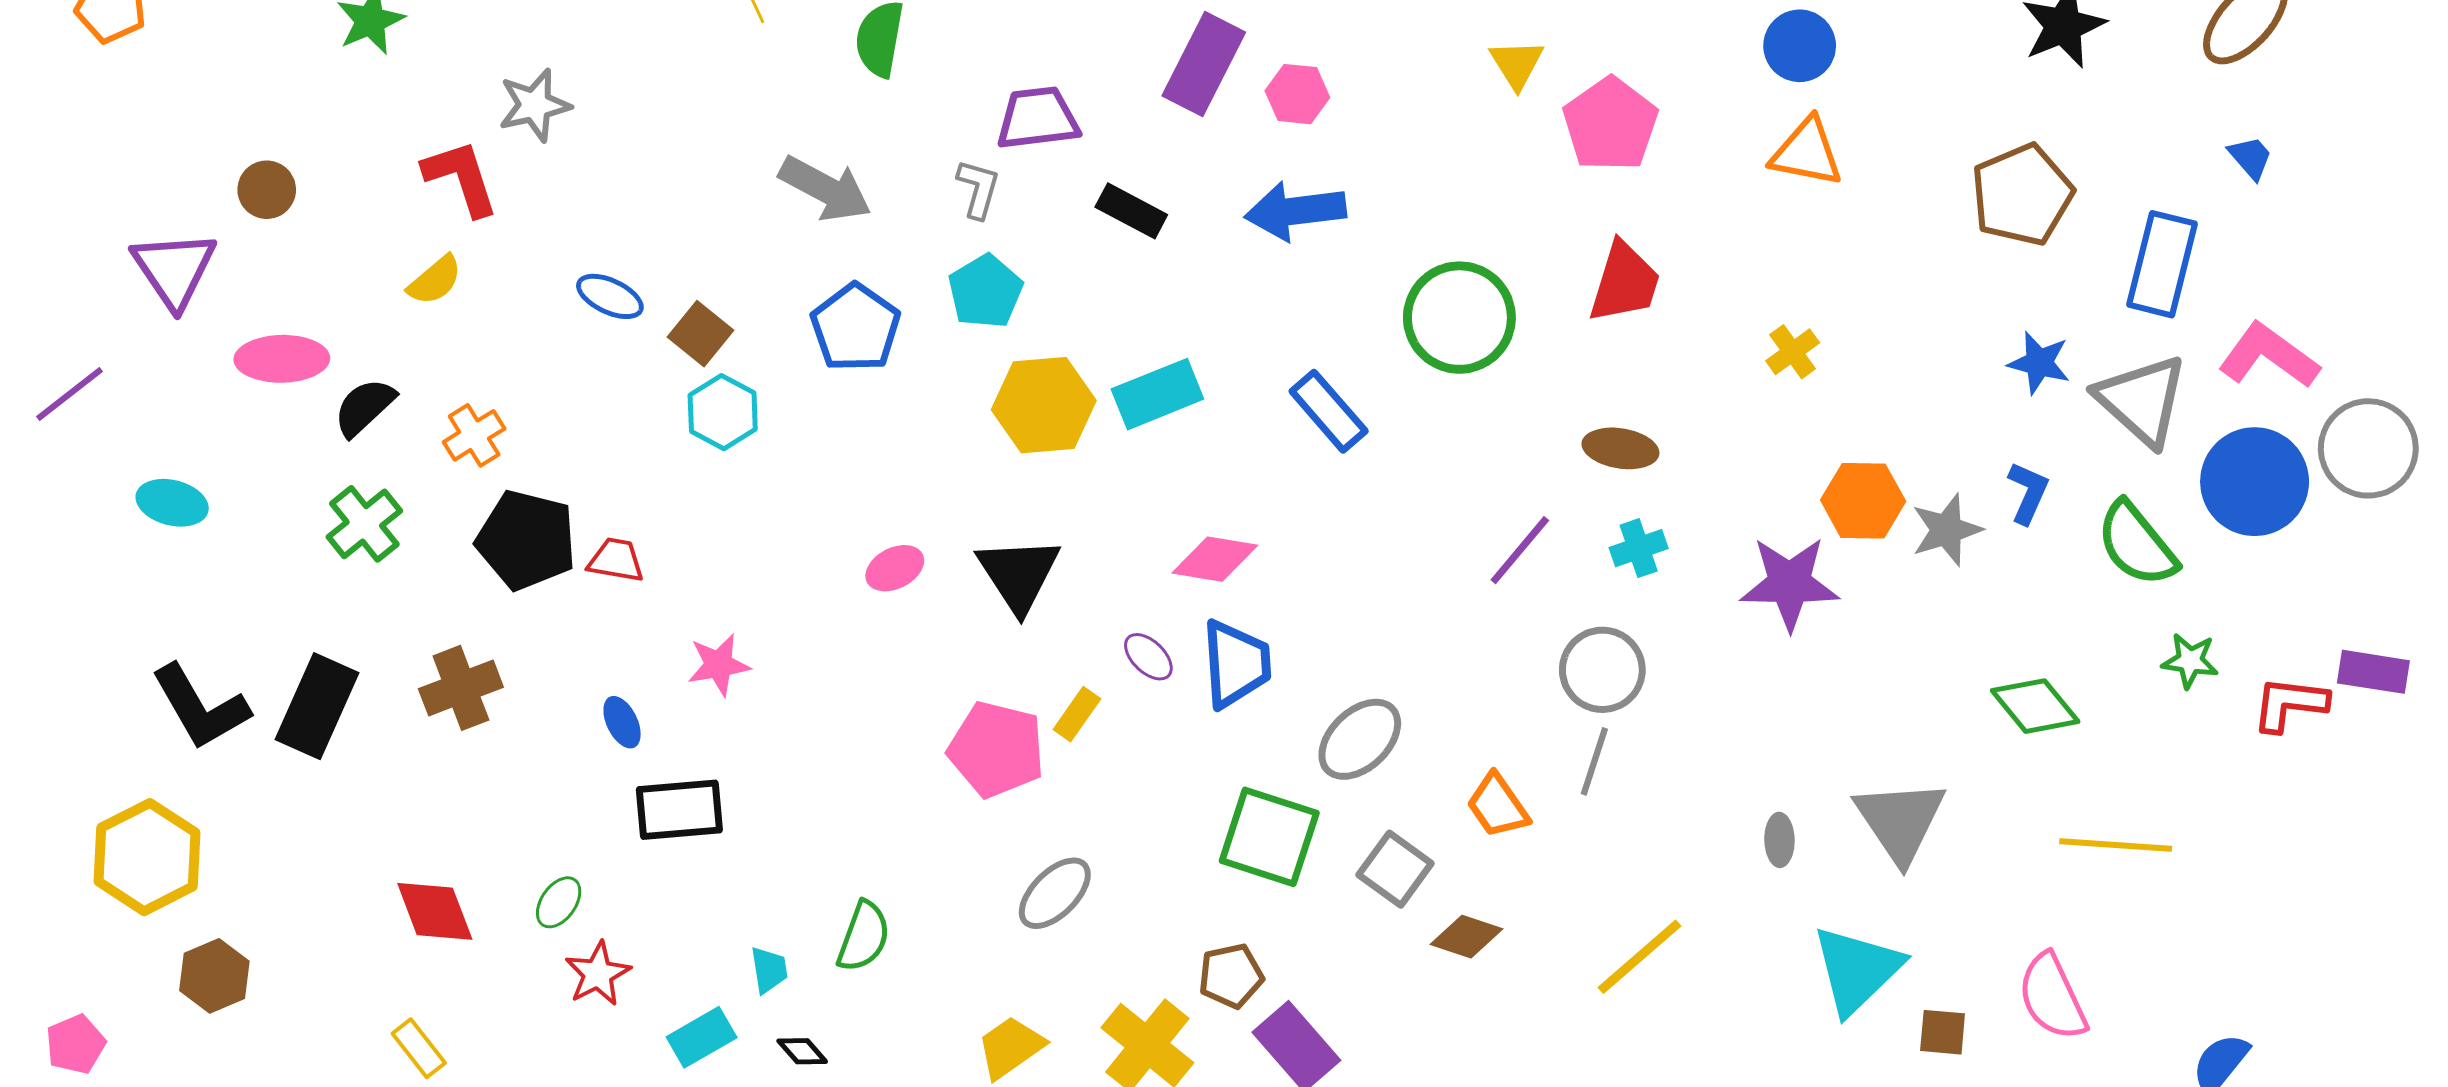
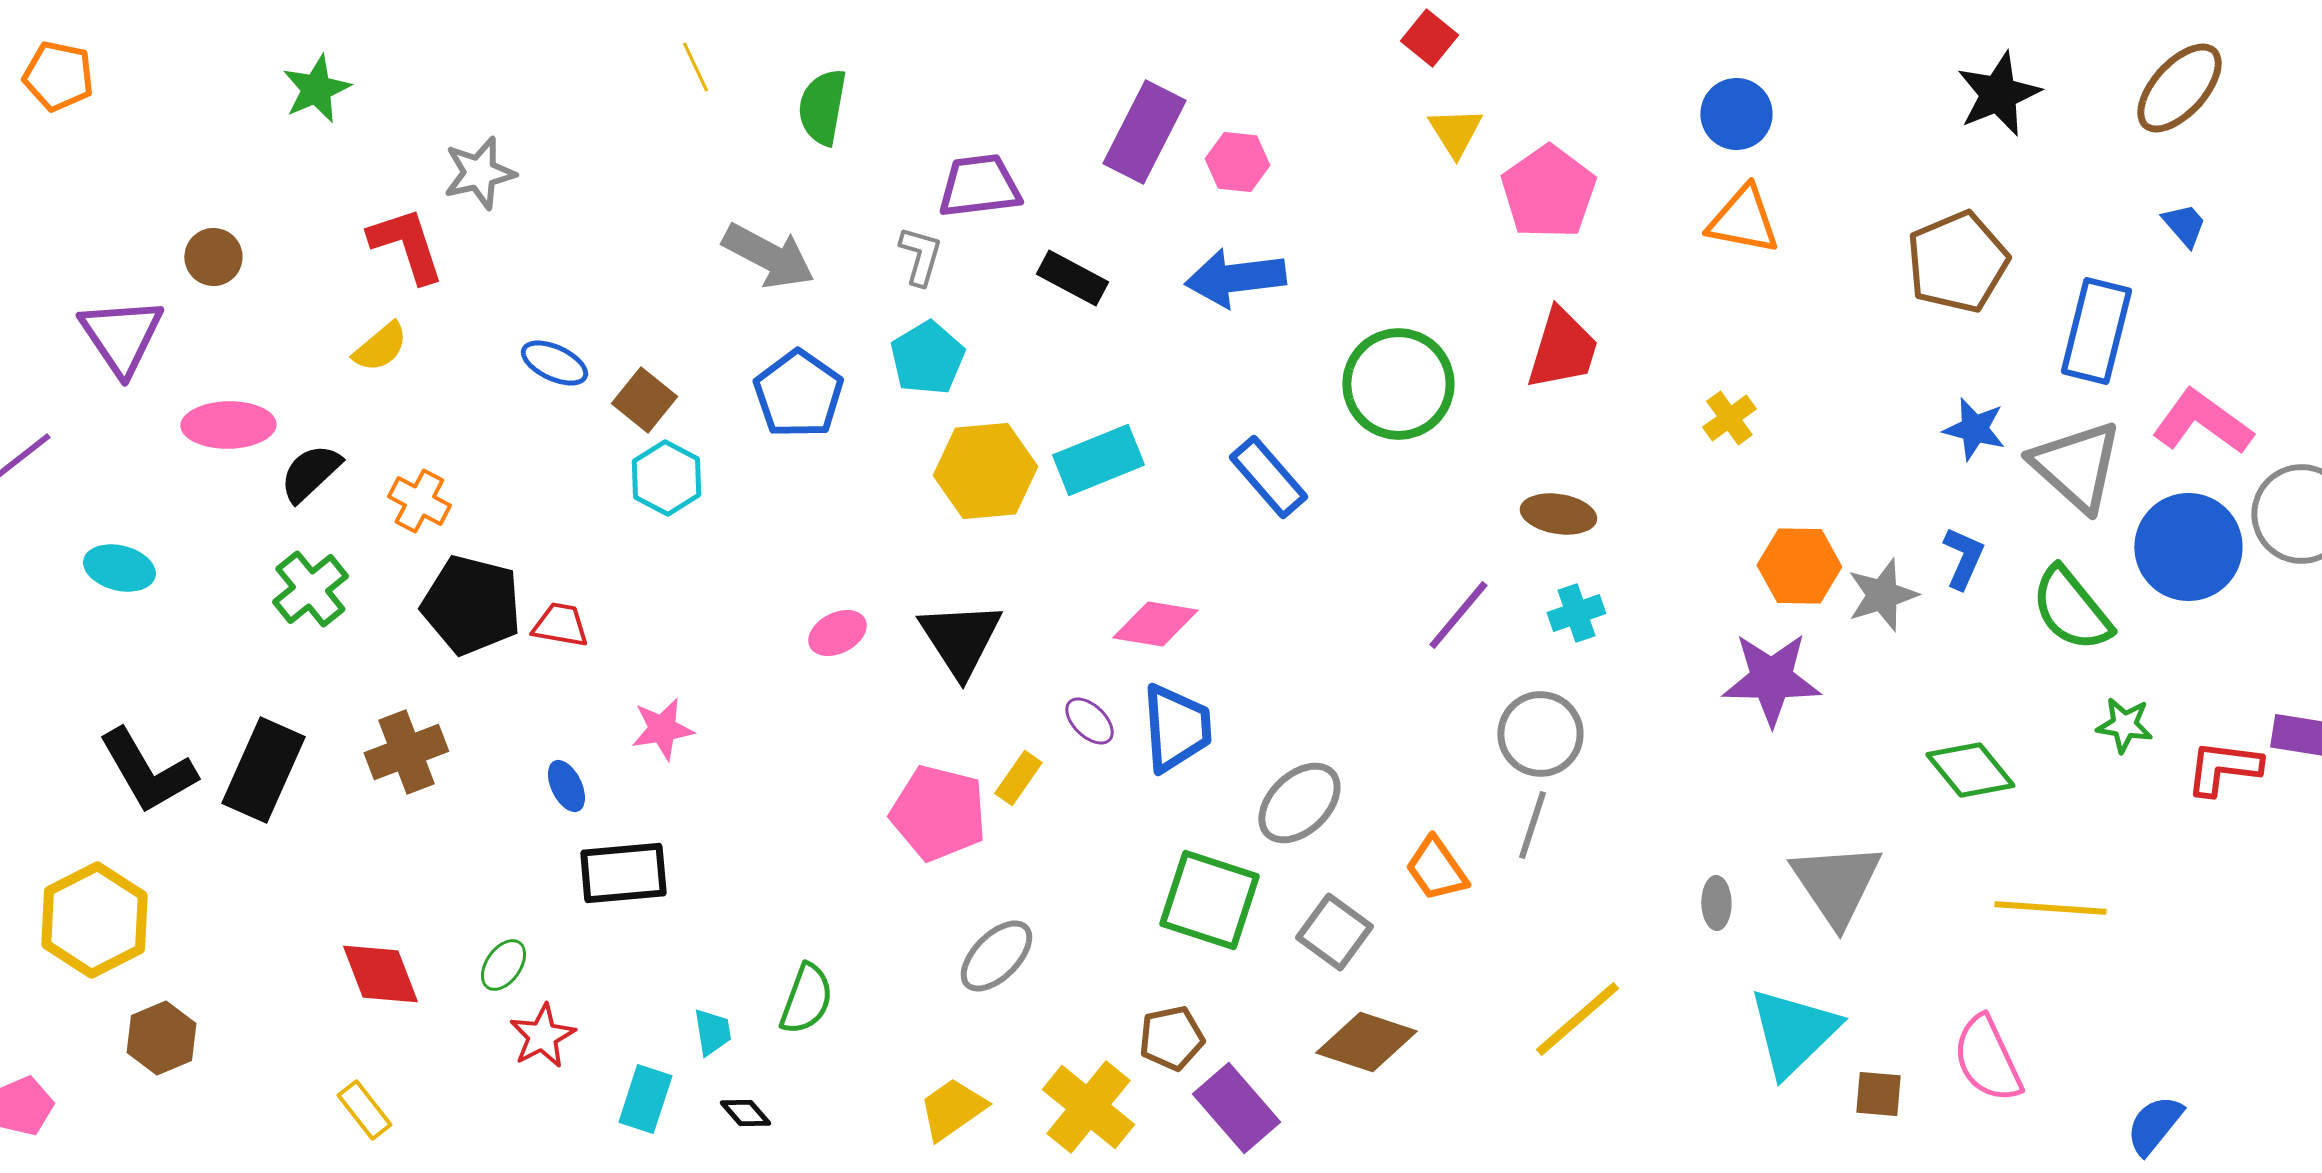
orange cross: (474, 435) -> (419, 501), turned -30
purple star: (1790, 583) -> (1771, 679), moved
brown diamond: (1466, 937) -> (1366, 1042), moved, size x1.4
cyan rectangle: (702, 1037) -> (645, 1099), turned -42

